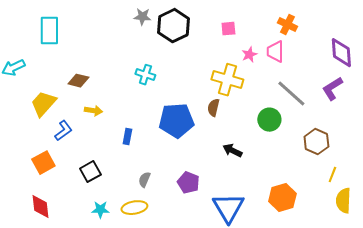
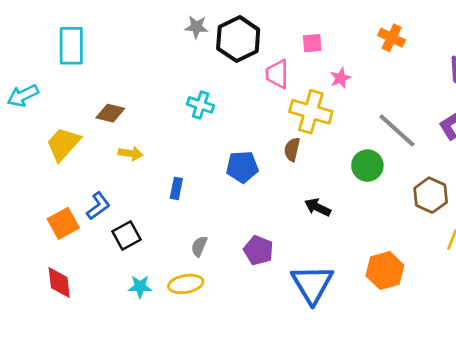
pink trapezoid: (275, 52) -> (277, 74), moved
blue pentagon: (176, 121) -> (242, 167), size x0.7
blue L-shape: (63, 131) -> (98, 206), moved

